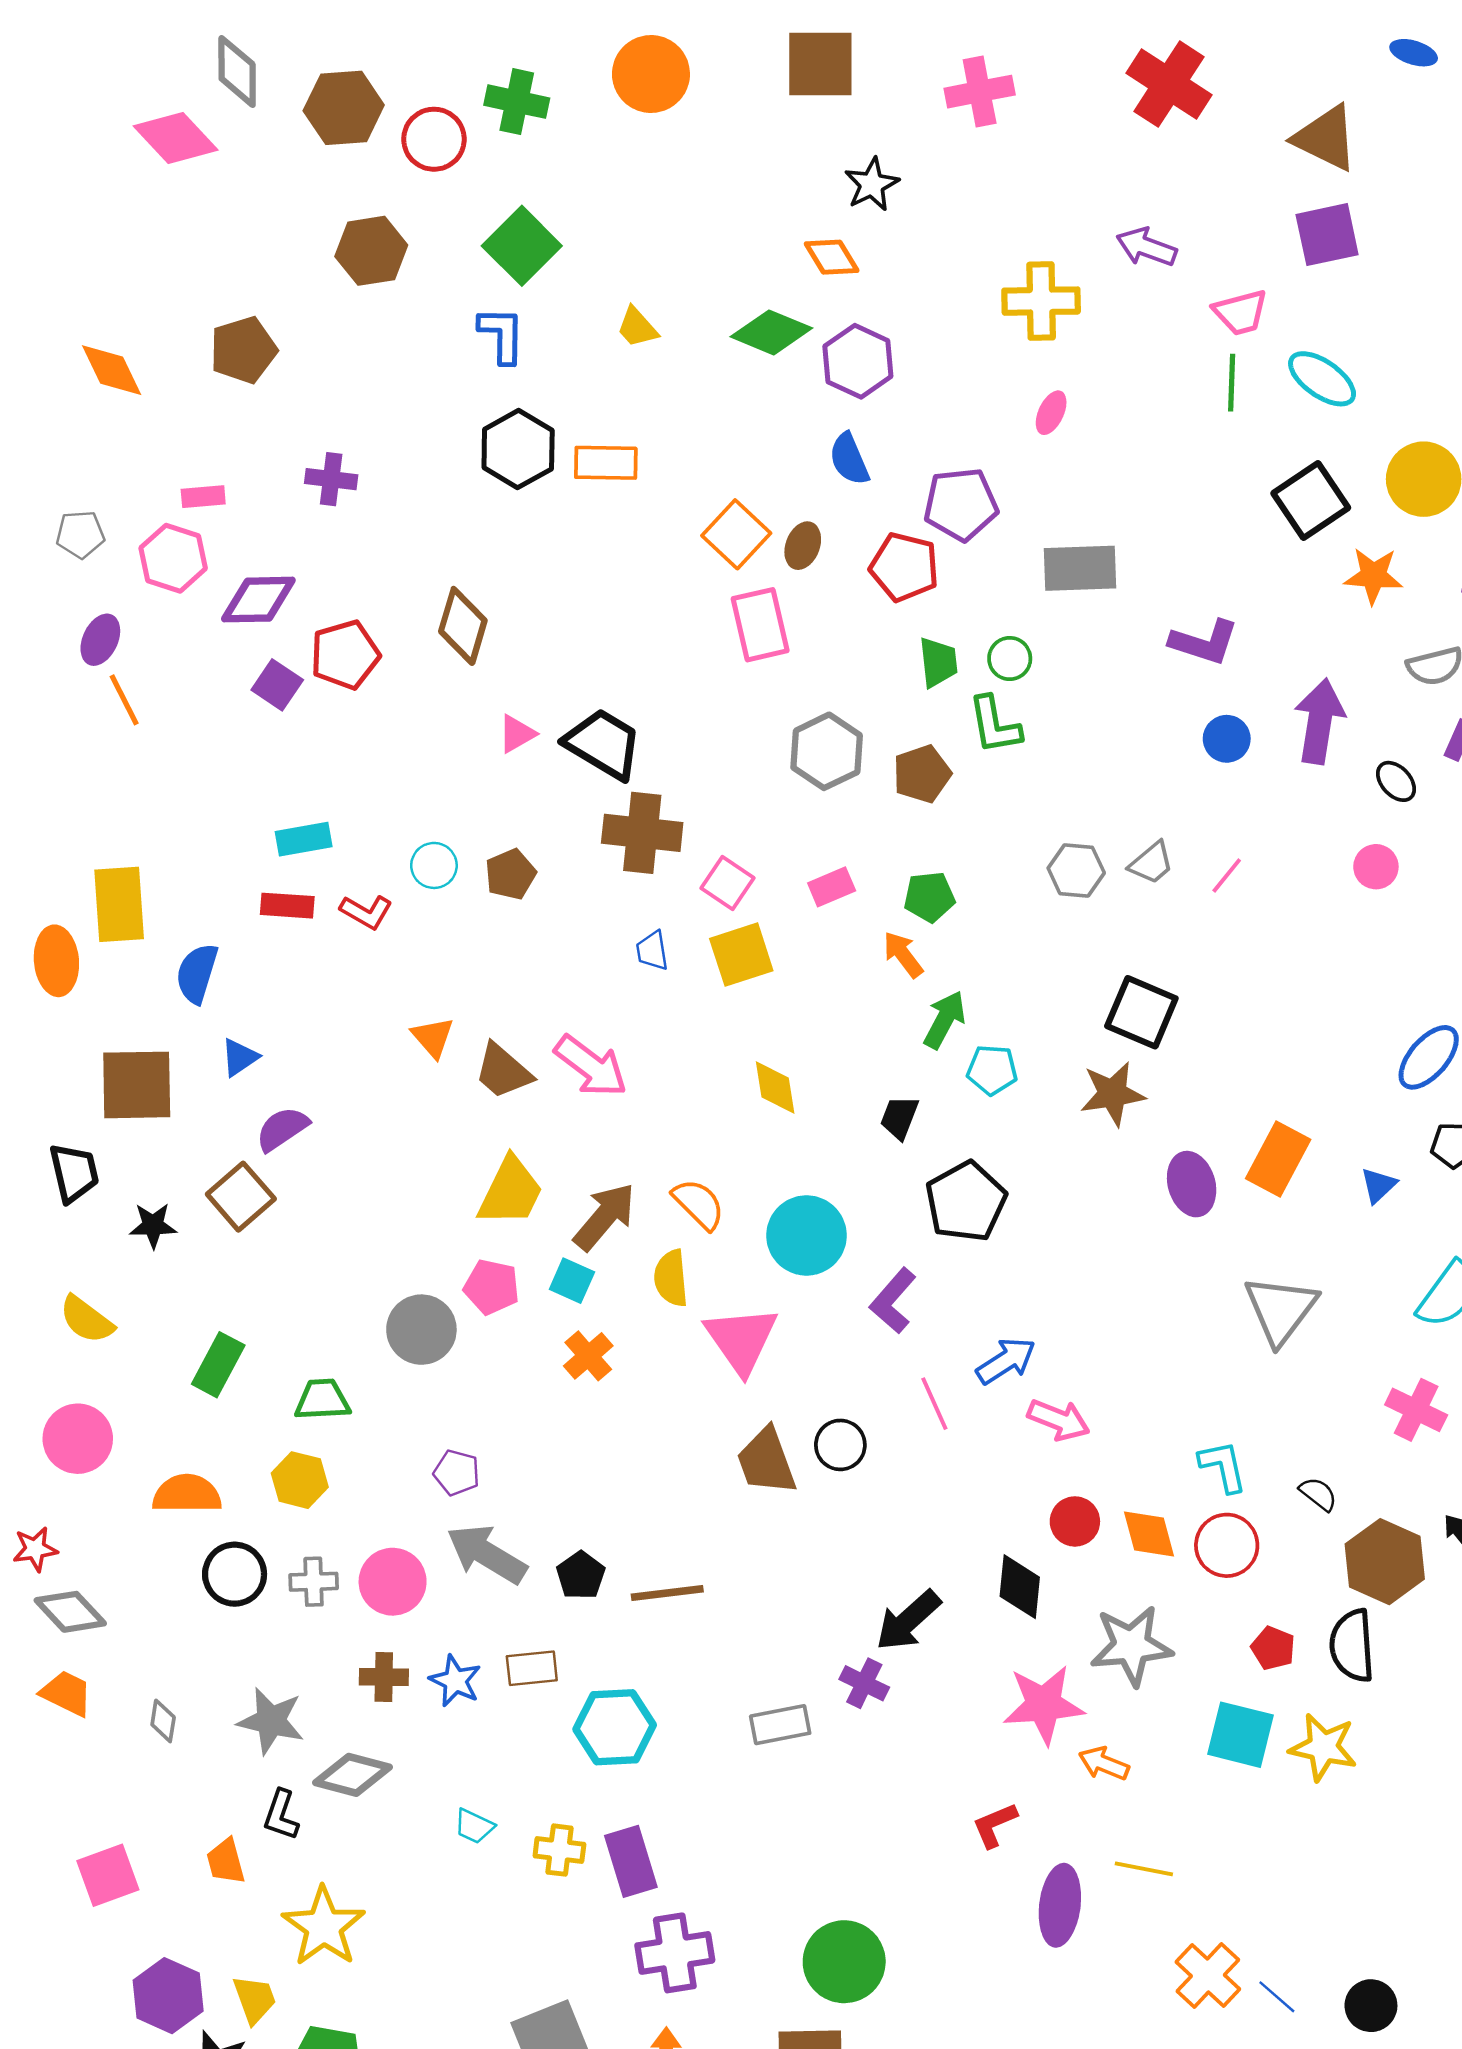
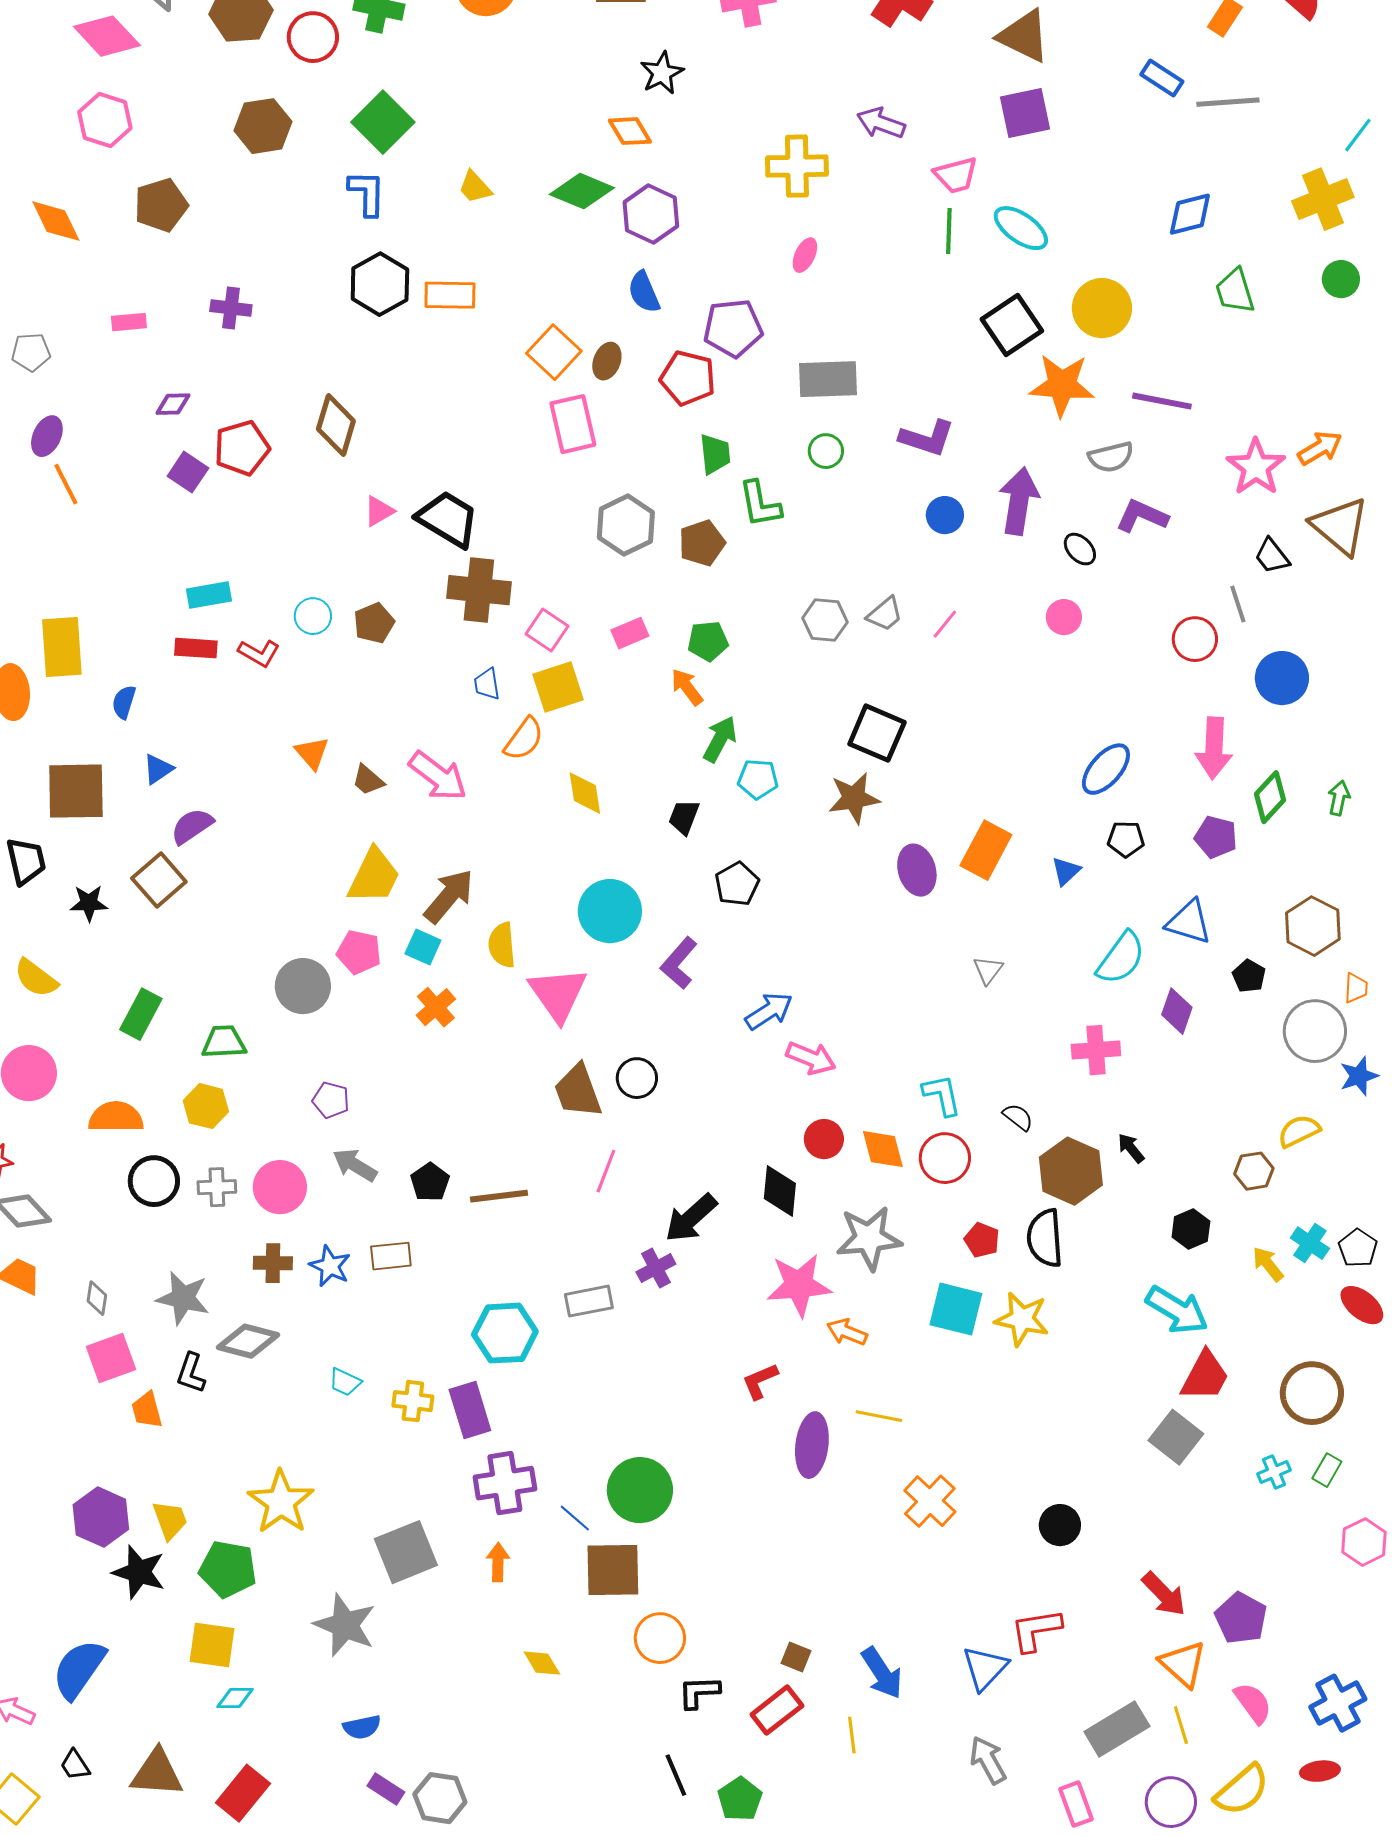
pink hexagon: (173, 558) -> (105, 120), moved
orange star: (1373, 576) -> (1062, 385), size x1.4
purple diamond: (258, 600) -> (173, 404), size x0.6
green circle: (1010, 659) -> (826, 451), moved
blue semicircle: (197, 973) -> (124, 702), size x0.7
brown trapezoid: (503, 1071) -> (368, 780), size x0.7
black pentagon: (966, 1202) -> (737, 884), size x0.7
orange semicircle: (699, 1204) -> (524, 739), moved, turned 81
gray triangle: (1281, 1309) -> (988, 970), size x0.5
pink line: (934, 1404) -> (606, 1171), moved, turned 45
pink cross: (1416, 1410) -> (1096, 1050), turned -30
gray arrow: (487, 1554) -> (355, 1165), size x0.7
purple cross: (864, 1683) -> (656, 1268), turned 36
cyan hexagon: (615, 1727) -> (505, 1333), moved
pink square: (108, 1875) -> (111, 1358), moved
yellow star: (324, 1927) -> (281, 1502), moved
blue line: (1277, 1997) -> (575, 1518), moved

